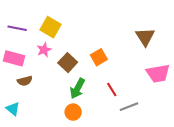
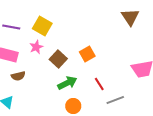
brown triangle: (145, 37) -> (130, 17), moved
green arrow: (77, 88) -> (67, 83), turned -144
orange circle: (73, 112) -> (73, 106), moved

